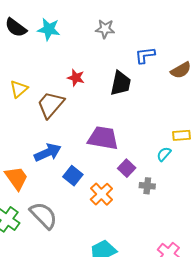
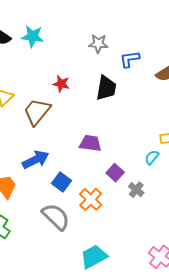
gray star: (105, 29) -> (98, 44), moved
purple trapezoid: (103, 138) -> (90, 143), size x0.7
gray cross: (147, 186) -> (136, 190), turned 35
gray semicircle: (43, 215) -> (56, 217), moved

